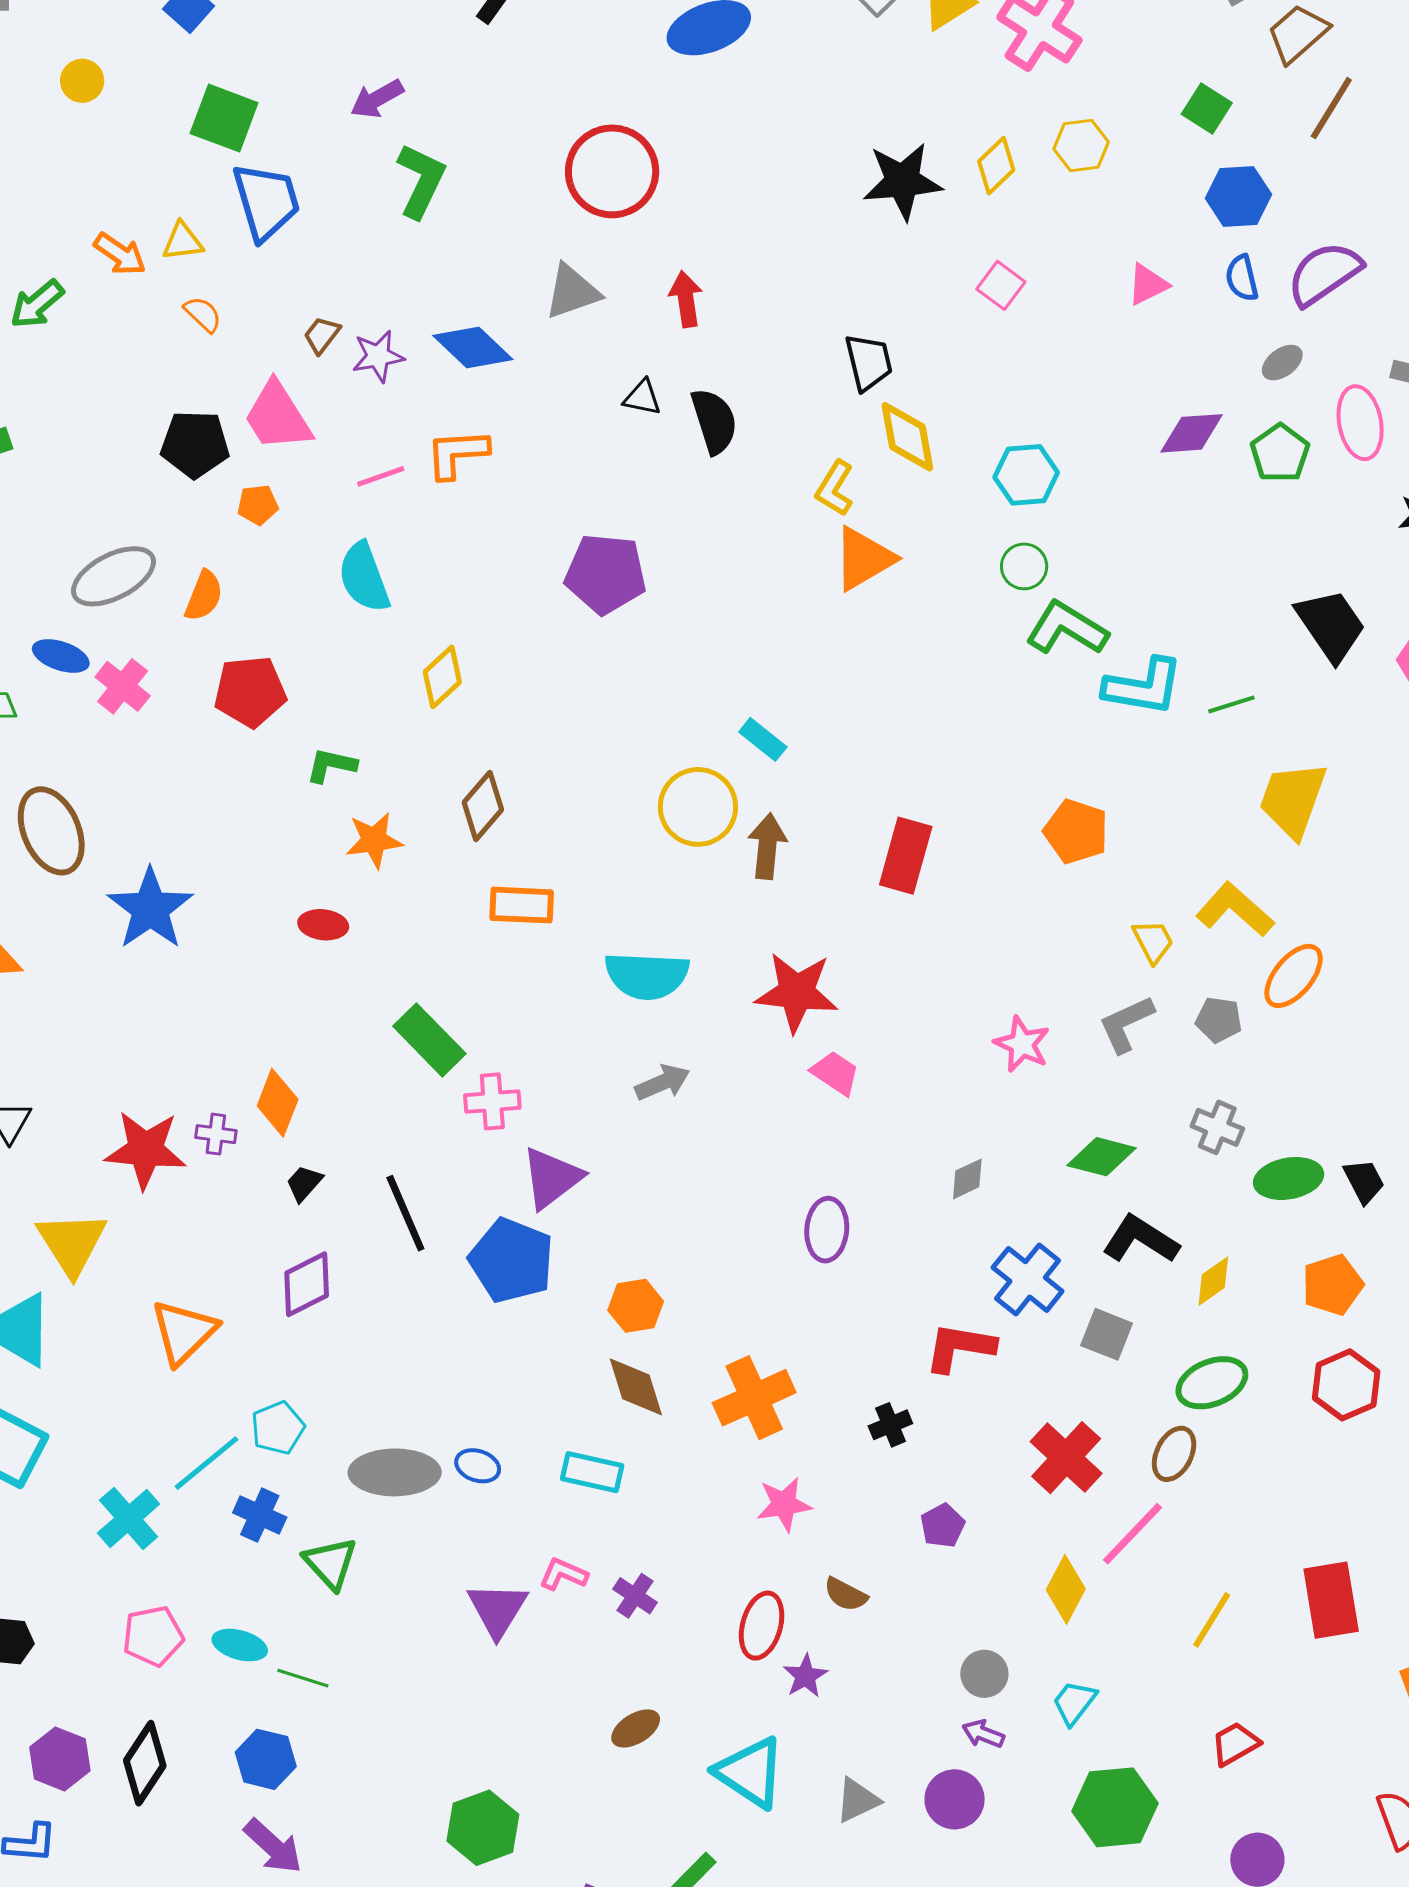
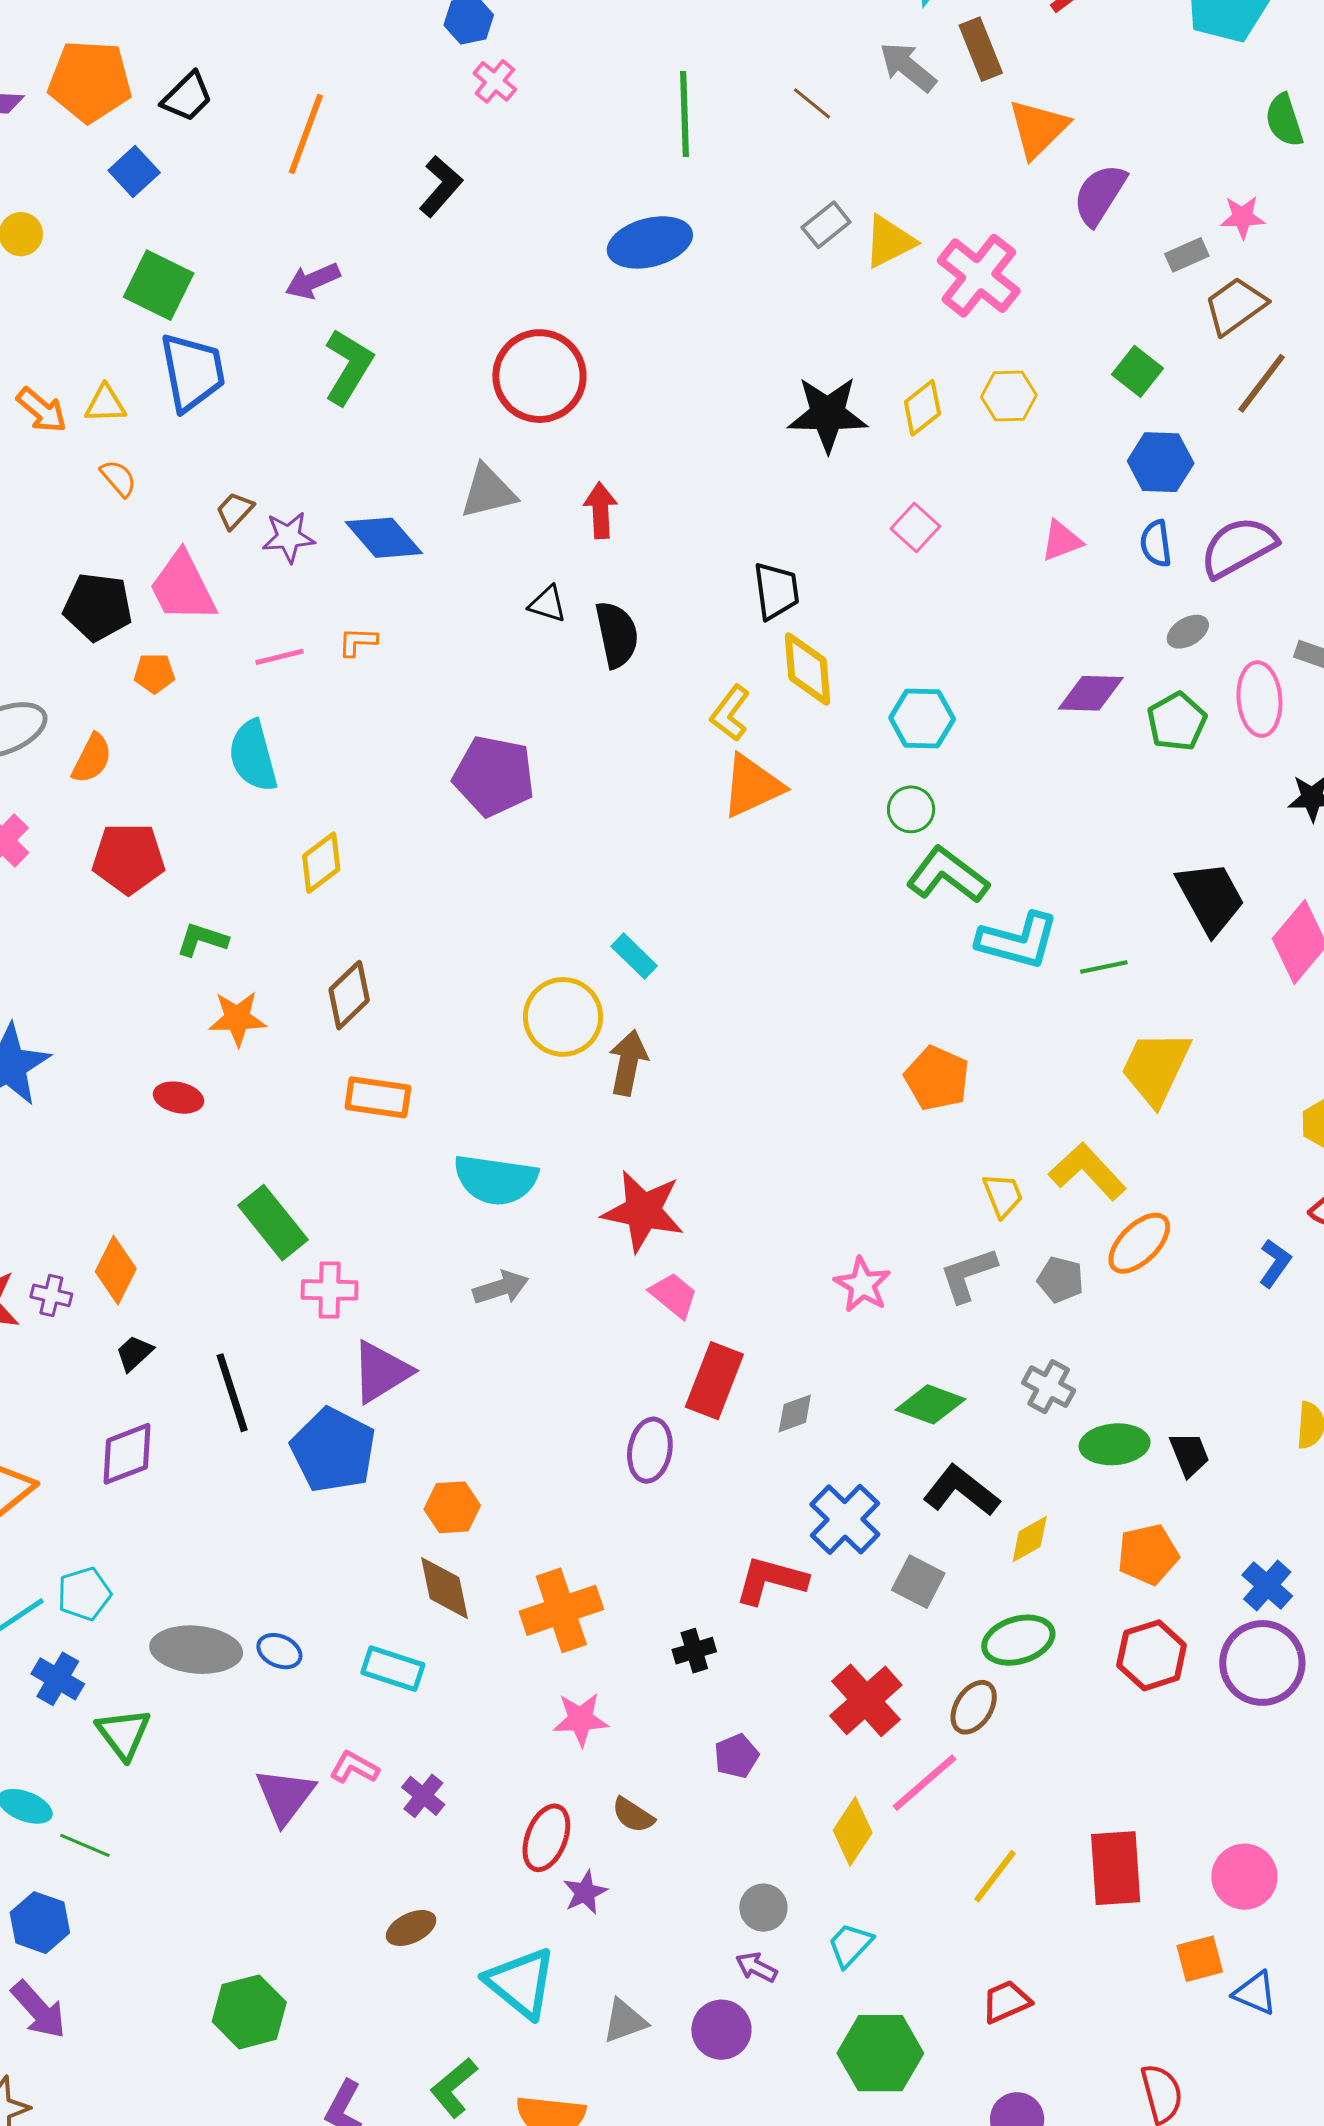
orange L-shape: (457, 454) -> (358, 642), size x0.6
red rectangle: (906, 856) -> (714, 1381), moved

